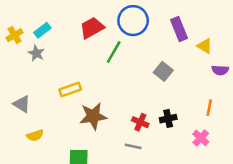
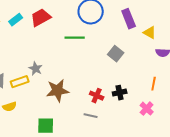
red trapezoid: (92, 28) -> (41, 18), moved
green line: (114, 52) -> (75, 38), turned 60
gray star: (36, 53) -> (36, 69), moved
yellow rectangle: (70, 90) -> (20, 82), moved

